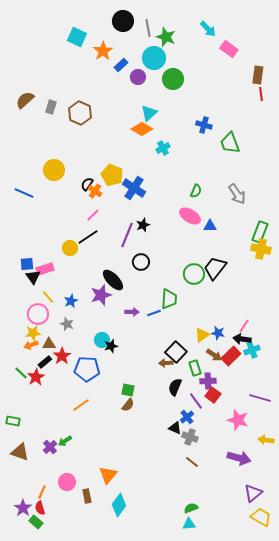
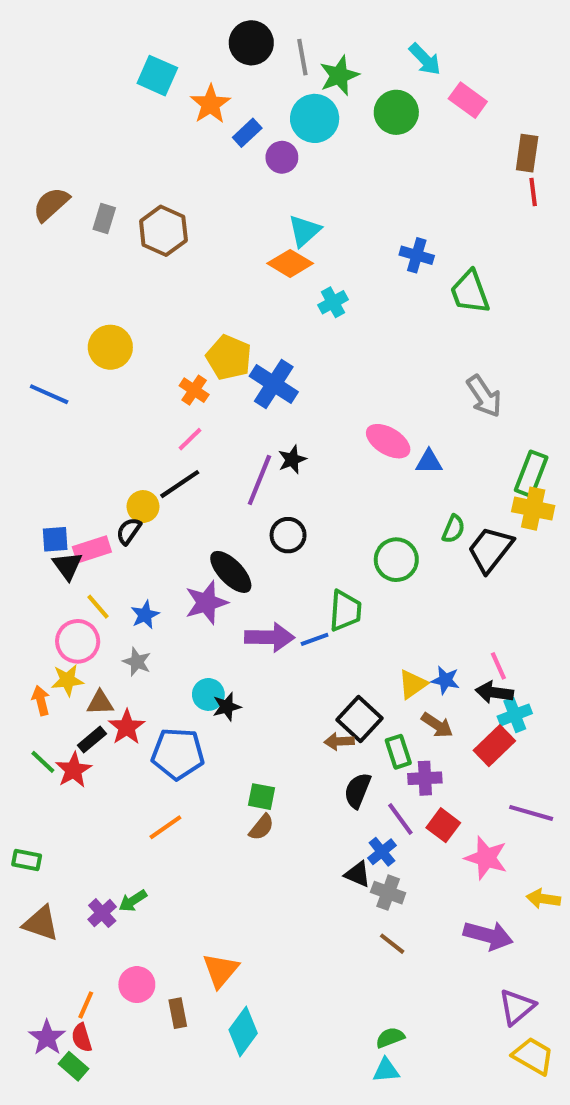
green star: (166, 37) -> (339, 76), turned 30
green circle: (173, 79) -> (396, 112), moved
black semicircle: (87, 184) -> (129, 531), moved
green semicircle: (196, 191) -> (453, 529), moved
black trapezoid: (215, 268) -> (490, 549), moved
purple arrow: (132, 312) -> (270, 637), size x1.6
pink line: (244, 326) -> (498, 666), turned -56
orange arrow: (31, 345) -> (41, 701), moved, turned 96
red rectangle: (231, 356) -> (494, 746), moved
red square: (213, 395) -> (443, 825), moved

